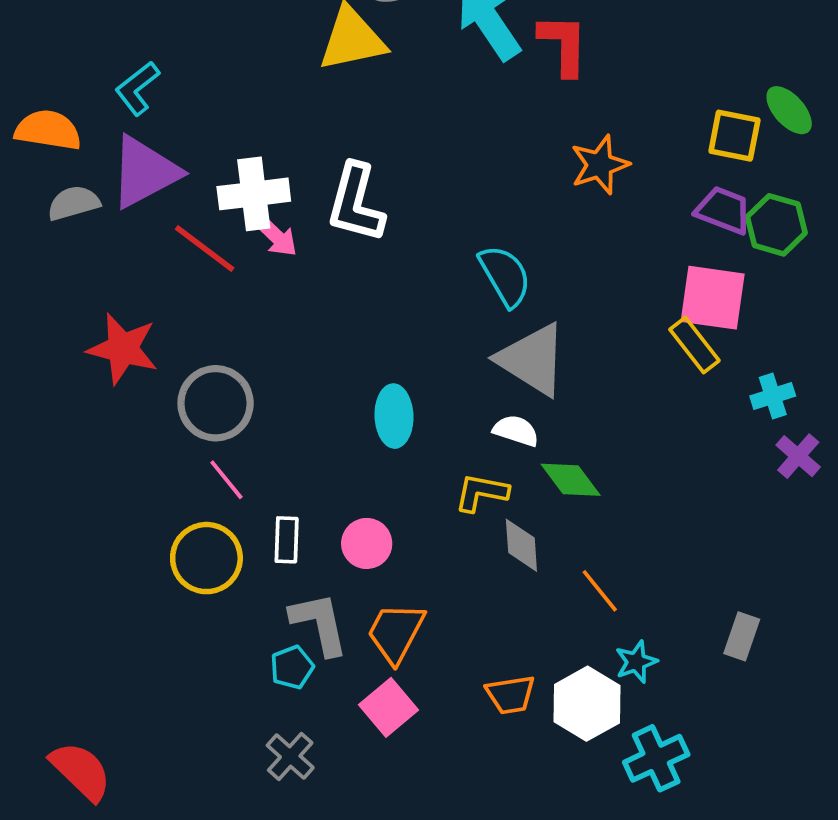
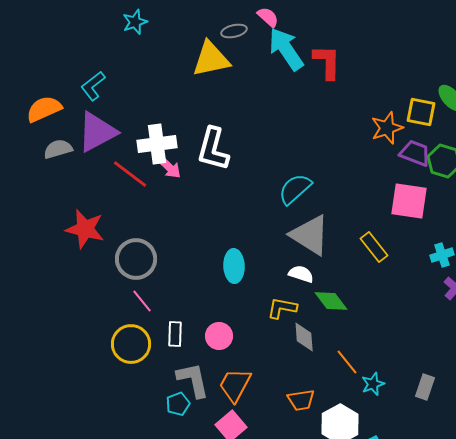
orange semicircle: (48, 130) -> (44, 109), turned -33
orange star: (600, 165) -> (387, 128), moved
cyan semicircle: (505, 276) -> (295, 189), turned -102
yellow rectangle: (694, 345) -> (374, 247), moved
cyan star: (636, 662) -> (373, 384), moved
orange trapezoid: (511, 695) -> (301, 400), moved

